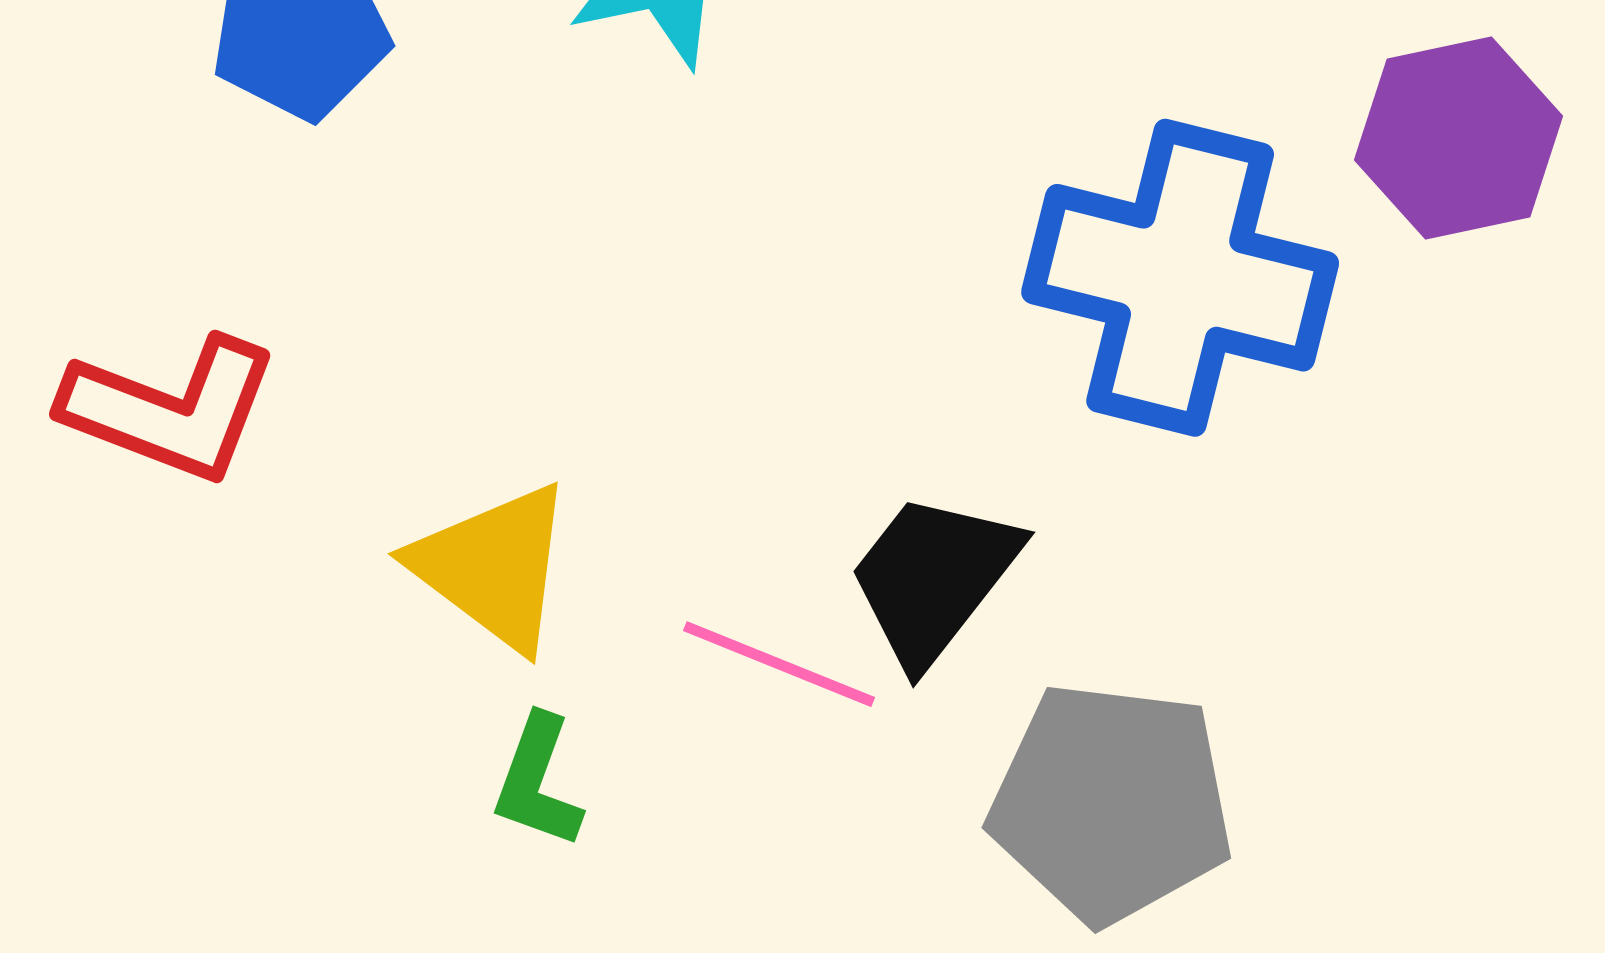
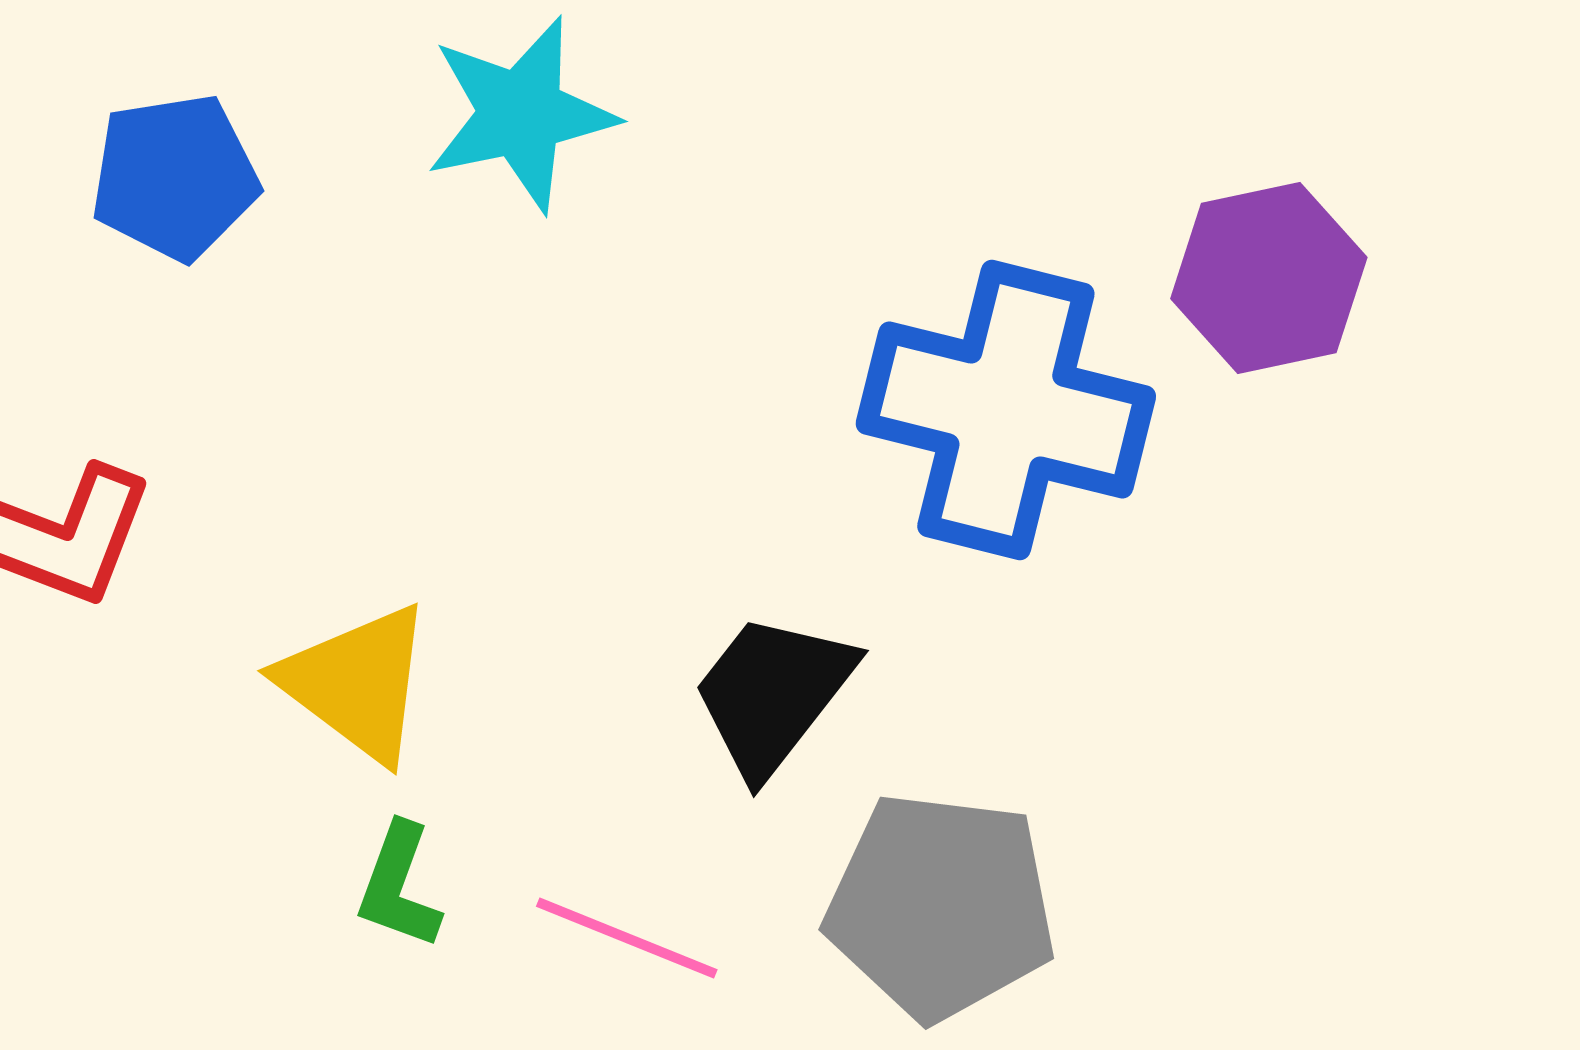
pink line: (779, 664) -> (627, 938), moved

